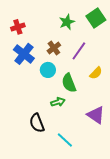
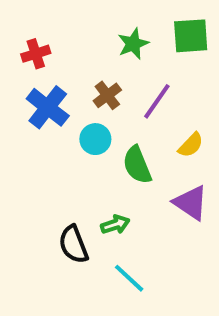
green square: (96, 18) -> (191, 36), turned 30
green arrow: (58, 102) -> (115, 225), moved
purple triangle: (96, 115) -> (191, 203), moved

